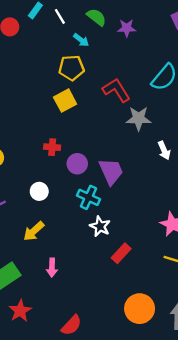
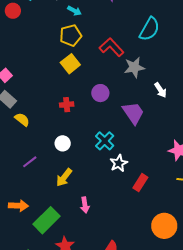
purple circle: (77, 164) -> (100, 93), moved
purple trapezoid: (111, 171) -> (133, 113), moved
cyan cross: (89, 197) -> (105, 141), turned 30
white star: (100, 226) -> (119, 163), turned 30

